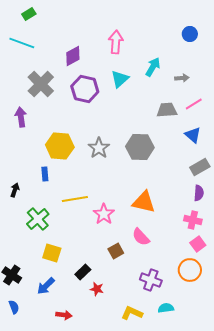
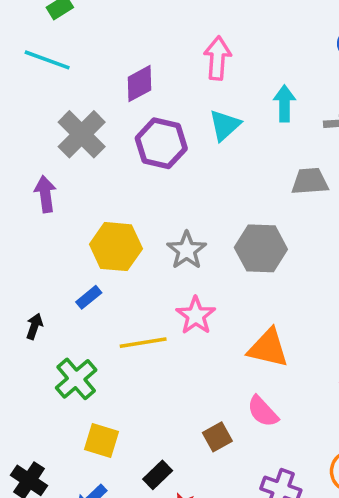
cyan arrow: (153, 67) -> (284, 103), turned -30
blue rectangle: (45, 174) -> (89, 297), turned 56
pink star: (104, 214) -> (196, 315), moved

